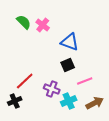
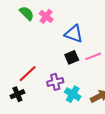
pink line: (85, 81) -> (93, 56), moved
purple cross: (52, 89) -> (55, 82), turned -35
cyan cross: (69, 101) -> (73, 94), turned -35

